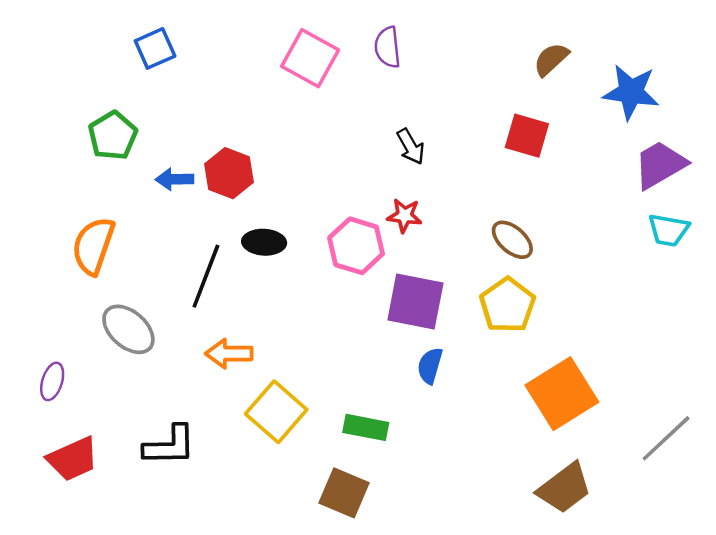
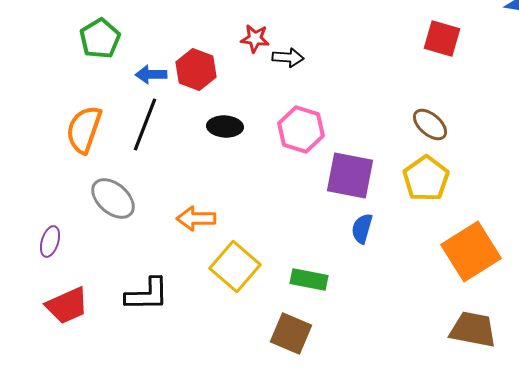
black arrow: (411, 147) -> (288, 58), moved, turned -56
red star: (405, 216) -> (255, 38), moved
black line: (206, 276) -> (145, 124), moved
brown trapezoid: (564, 488) -> (473, 330), turned -132

